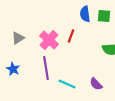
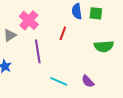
pink cross: (49, 40) -> (29, 20), moved
purple line: (46, 68) -> (38, 51), moved

